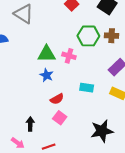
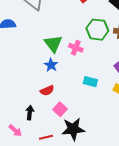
green triangle: (47, 54) -> (53, 44), turned 48
red semicircle: (57, 99) -> (47, 91), moved
black star: (102, 131) -> (73, 129), moved

